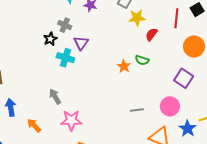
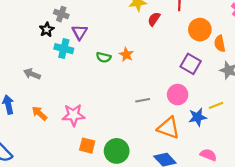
green semicircle: (142, 60) -> (104, 57), moved
gray arrow: (55, 96) -> (32, 74), moved, turned -35
orange arrow: (34, 125) -> (39, 113), moved
blue star: (188, 129) -> (198, 117), turned 30

